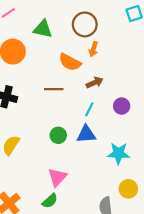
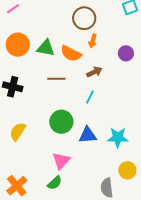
green triangle: (43, 29) -> (46, 48), moved
purple circle: (122, 106) -> (126, 53), moved
blue triangle: (86, 134) -> (88, 135), moved
green circle: (58, 135) -> (61, 122), size x1.5

